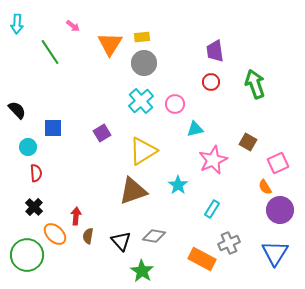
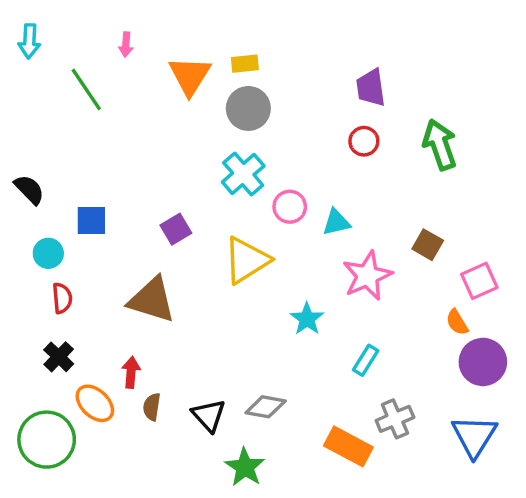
pink arrow: (73, 26) -> (126, 45), turned 56
pink circle: (175, 104) -> (290, 207), moved
brown triangle: (133, 191) -> (152, 300), moved, turned 36

